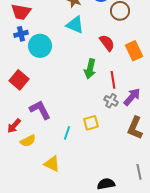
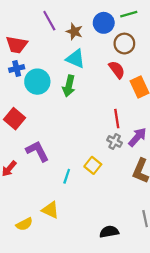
red semicircle: (107, 43) -> (117, 70), moved
green arrow: (90, 69) -> (69, 86), moved
yellow square: (91, 123) -> (93, 165), turned -35
yellow semicircle: (28, 141) -> (24, 224), moved

